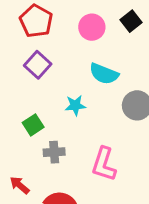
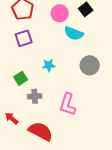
purple square: (38, 65) -> (24, 38), turned 30
cyan semicircle: (104, 74) -> (74, 33), moved

